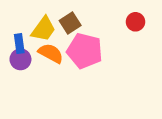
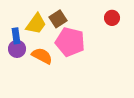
orange semicircle: (51, 53) -> (42, 56), moved

